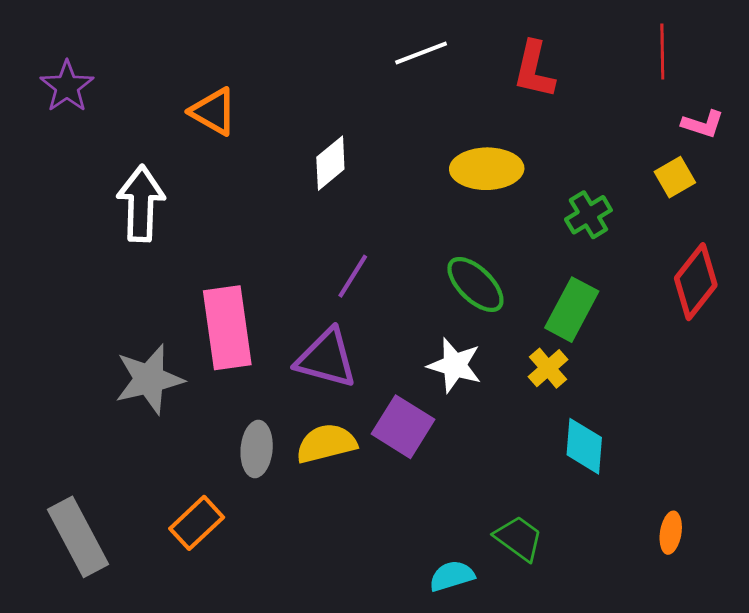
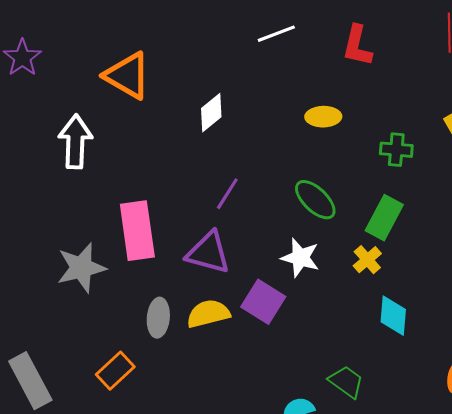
orange triangle: (213, 112) -> (127, 76), size x1.4
yellow ellipse: (487, 169) -> (323, 117), size x0.7
green cross: (588, 215) -> (396, 150), turned 36

